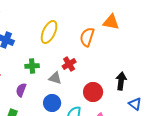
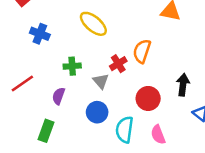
yellow ellipse: (49, 32) -> (93, 24), turned -75
orange semicircle: (87, 37) -> (142, 51), moved
gray triangle: (55, 78) -> (101, 81), turned 32

